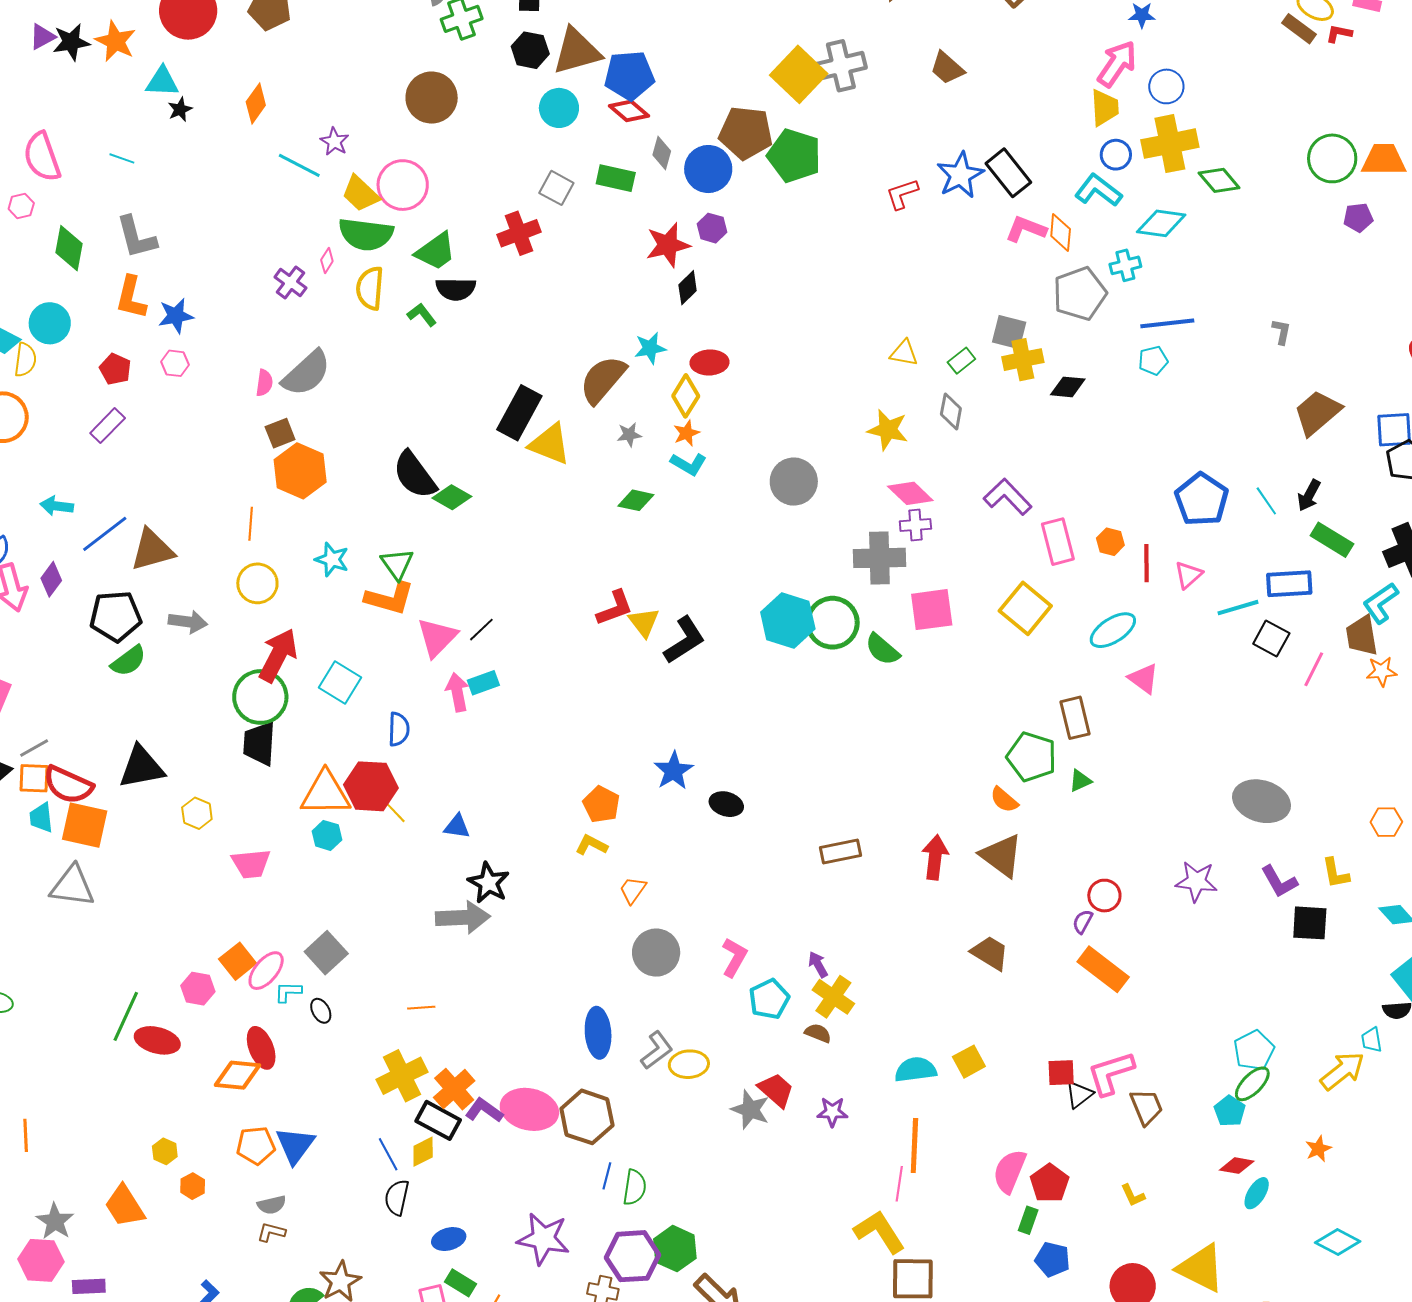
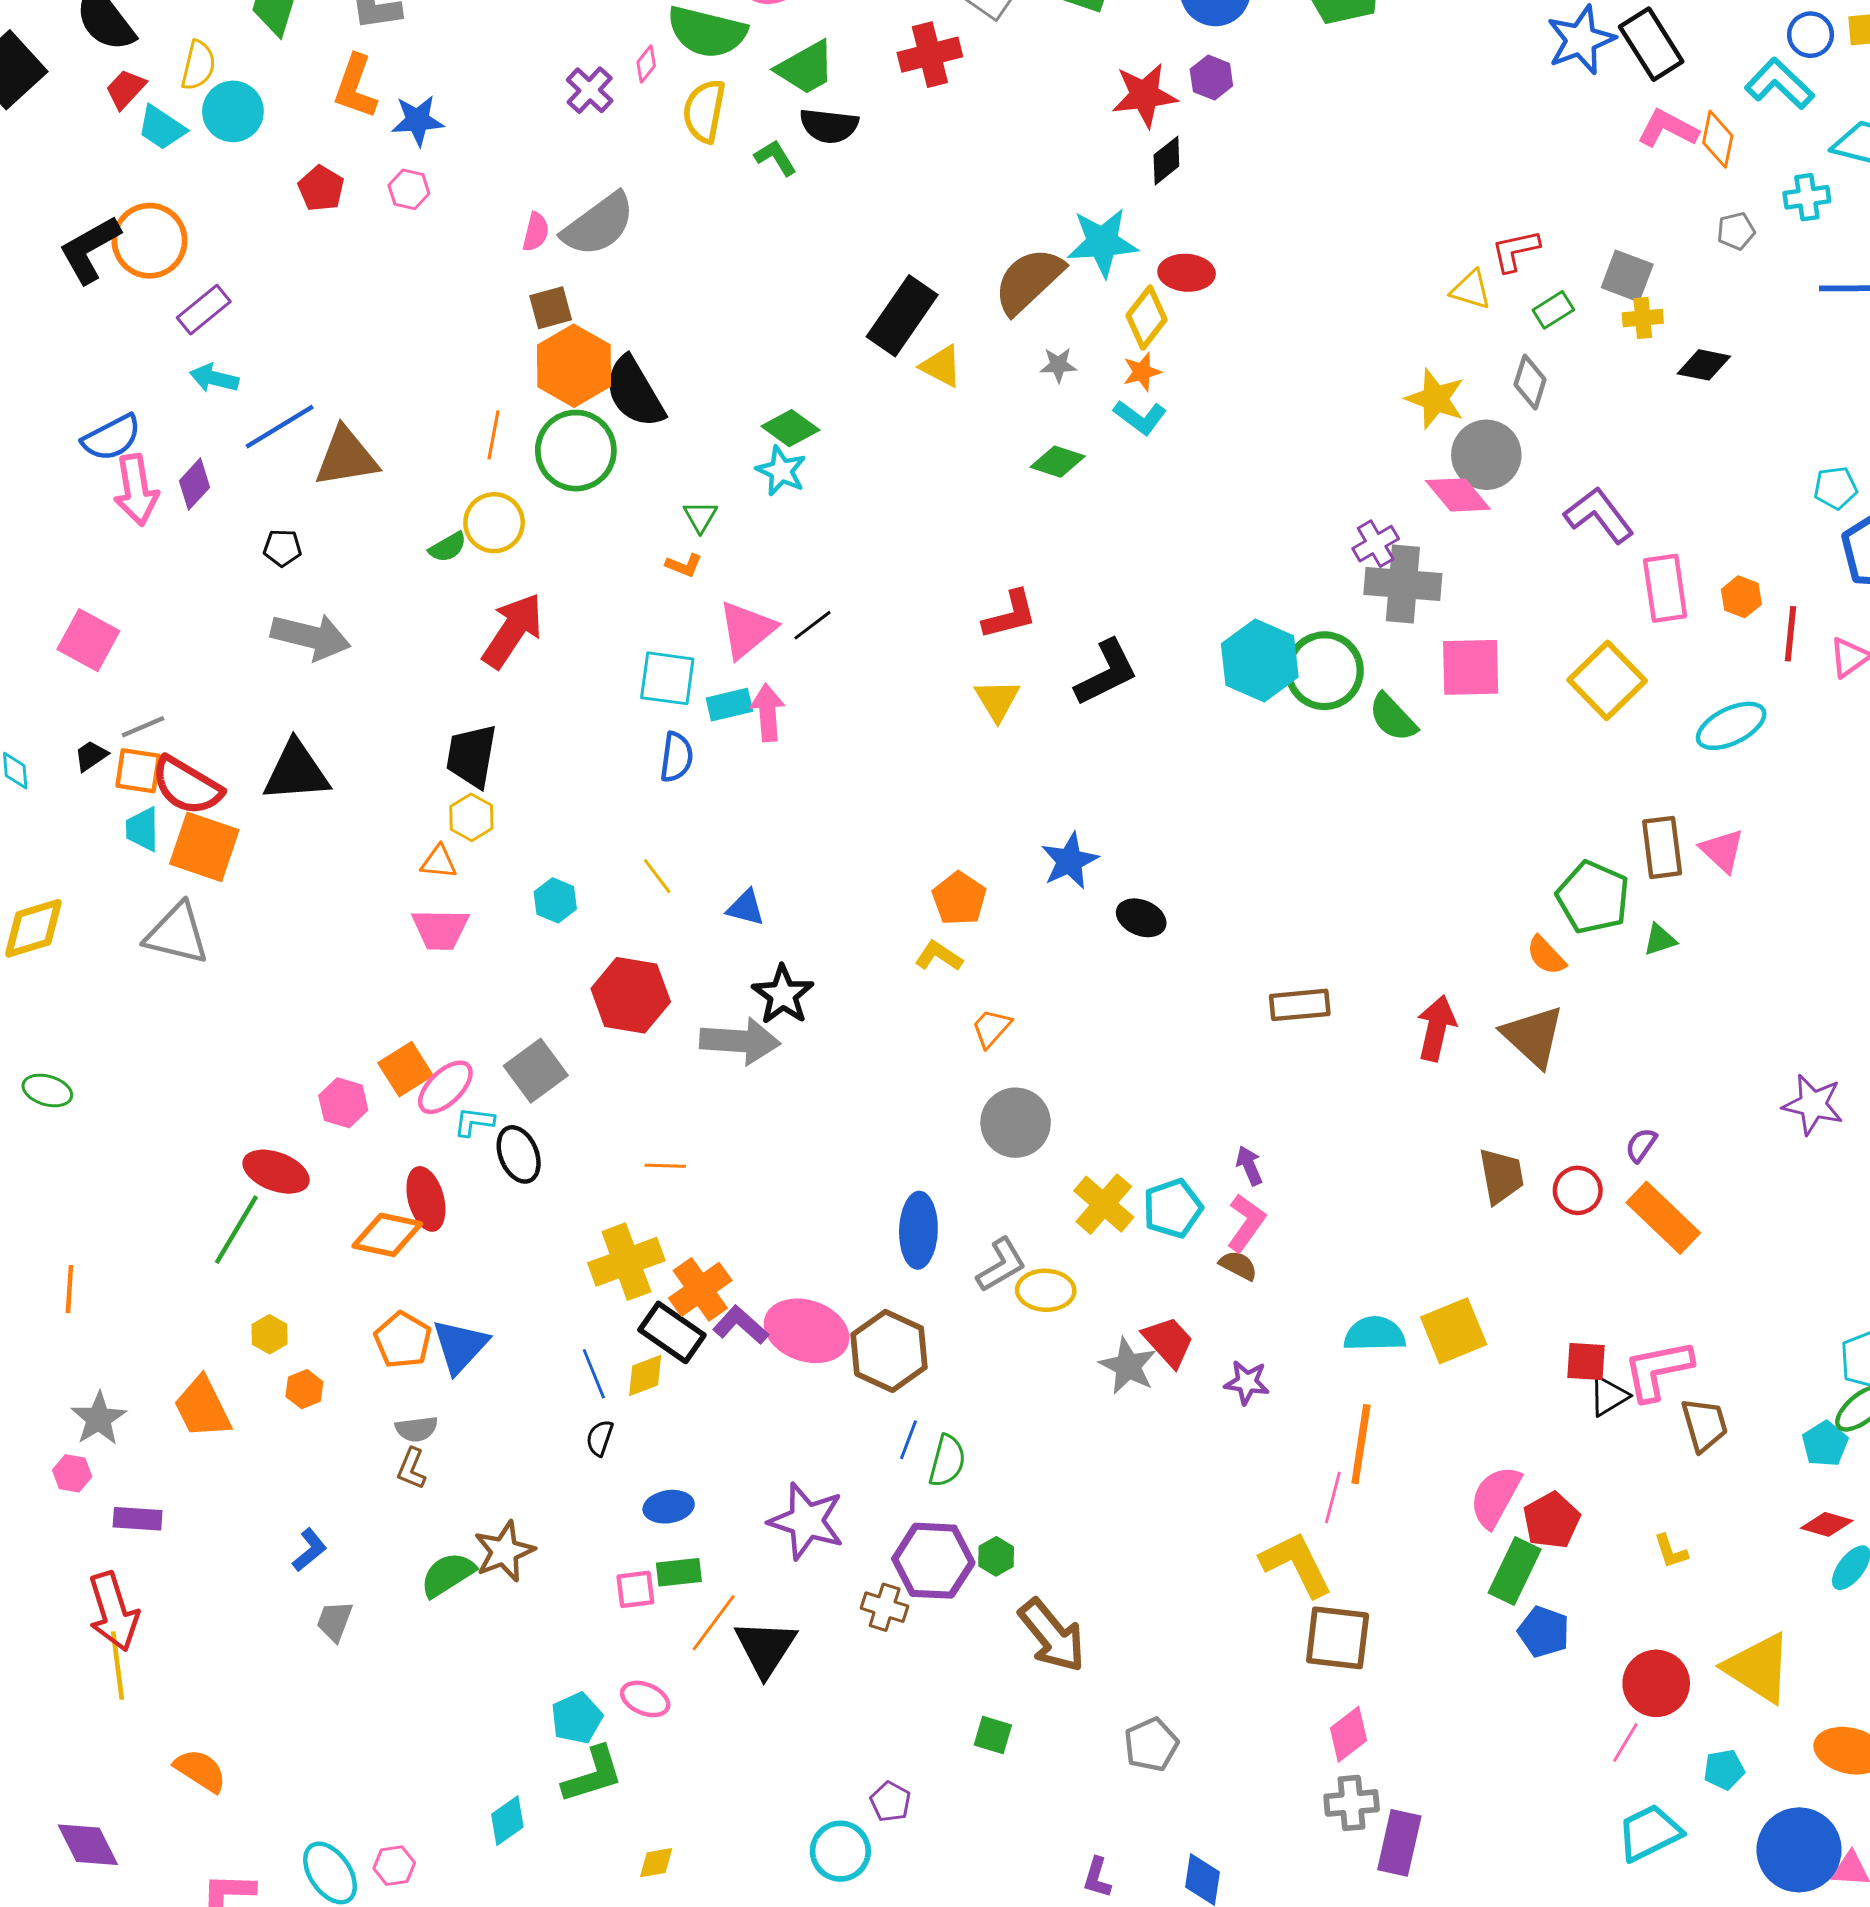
red L-shape: (902, 194) -> (1515, 251), moved
gray pentagon: (1080, 294) -> (1736, 231), size x0.5
cyan star: (650, 348) -> (1102, 242), size x1.5
yellow semicircle: (25, 360) -> (198, 65), moved
yellow cross: (1023, 360) -> (1643, 318), size x0.7
cyan pentagon: (1153, 361) -> (1835, 488), moved
purple rectangle: (108, 426) -> (204, 310), moved
yellow triangle: (550, 444) -> (941, 366), size x0.7
black semicircle: (415, 475) -> (635, 392), moved
gray circle: (794, 482) -> (1486, 455), moved
purple cross: (915, 525) -> (1376, 544), moved, turned -32
cyan star: (332, 559) -> (781, 471), moved
green triangle: (397, 564) -> (700, 517), size x0.7
orange L-shape: (390, 598) -> (684, 565), size x0.5
black pentagon: (116, 616) -> (282, 548), size x0.5
gray arrow: (188, 622) -> (311, 637), moved, size x1.4
yellow triangle: (644, 622) -> (997, 700), moved
green semicircle: (128, 661) -> (448, 547), moved, size x0.7
pink triangle: (1143, 679) -> (1722, 850), moved
cyan square: (340, 682) -> (667, 678), moved, turned -30
cyan rectangle: (483, 683) -> (729, 705), moved
green circle: (260, 697) -> (576, 451), moved
red hexagon: (371, 786) -> (631, 995), moved
orange triangle: (325, 793) -> (439, 862), moved, size x0.5
yellow hexagon: (197, 813) -> (471, 817), moved
red circle: (1104, 896) -> (1578, 1190), moved
brown trapezoid: (990, 953) -> (1501, 1176), turned 42
pink L-shape: (734, 957) -> (1246, 1223), moved
yellow cross: (833, 997) -> (1104, 1204), moved
black ellipse: (321, 1011) -> (519, 1154), size x1.5
green line: (126, 1016) -> (236, 1230), moved
yellow square: (969, 1062) -> (1454, 1331), size x1.4
orange pentagon: (256, 1145) -> (403, 1340), turned 30
black semicircle: (397, 1197) -> (600, 1438), size x0.7
green rectangle: (1028, 1220) -> (1515, 1571), size x1.6
brown L-shape: (271, 1232) -> (412, 1469), turned -88
green hexagon: (675, 1249) -> (996, 1556), size x0.6
pink hexagon: (41, 1260) -> (72, 1473), size x0.6
green rectangle: (461, 1283) -> (679, 1572), turned -44

